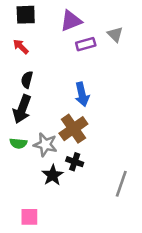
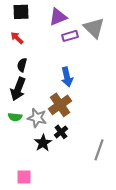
gray triangle: (115, 34) -> (94, 28), size x1.6
black cross: (75, 162) -> (61, 132), turned 32

